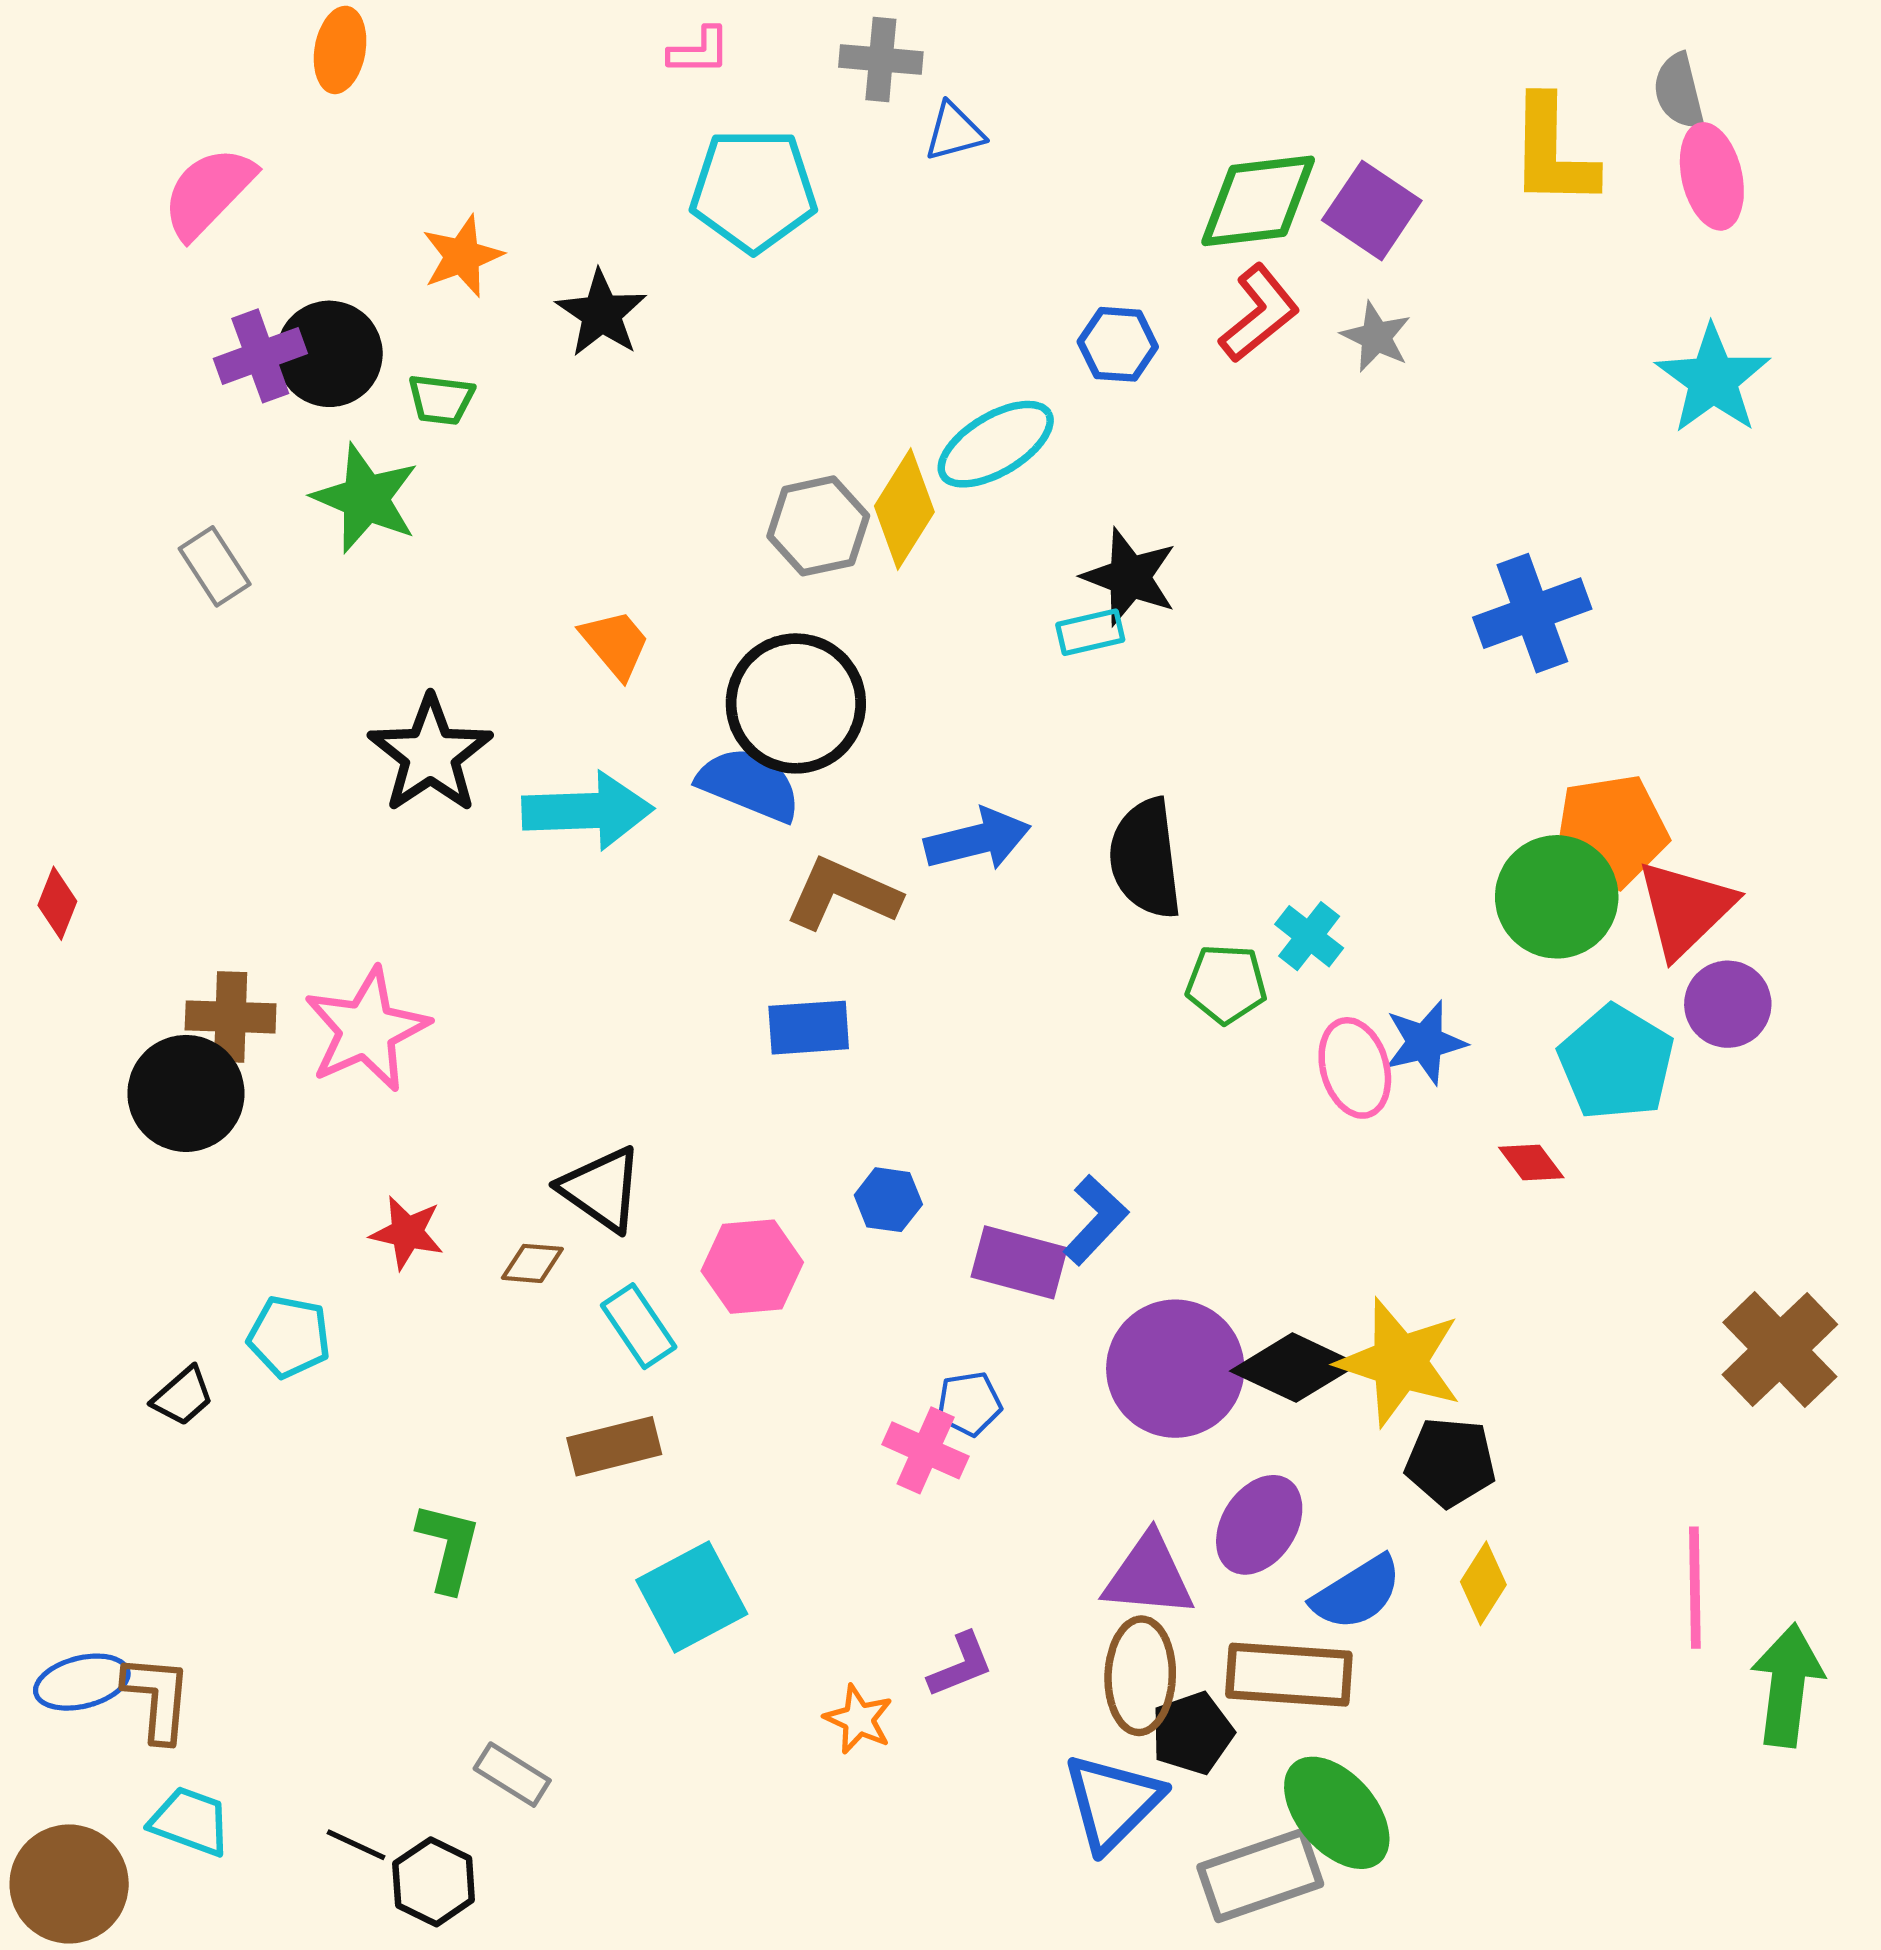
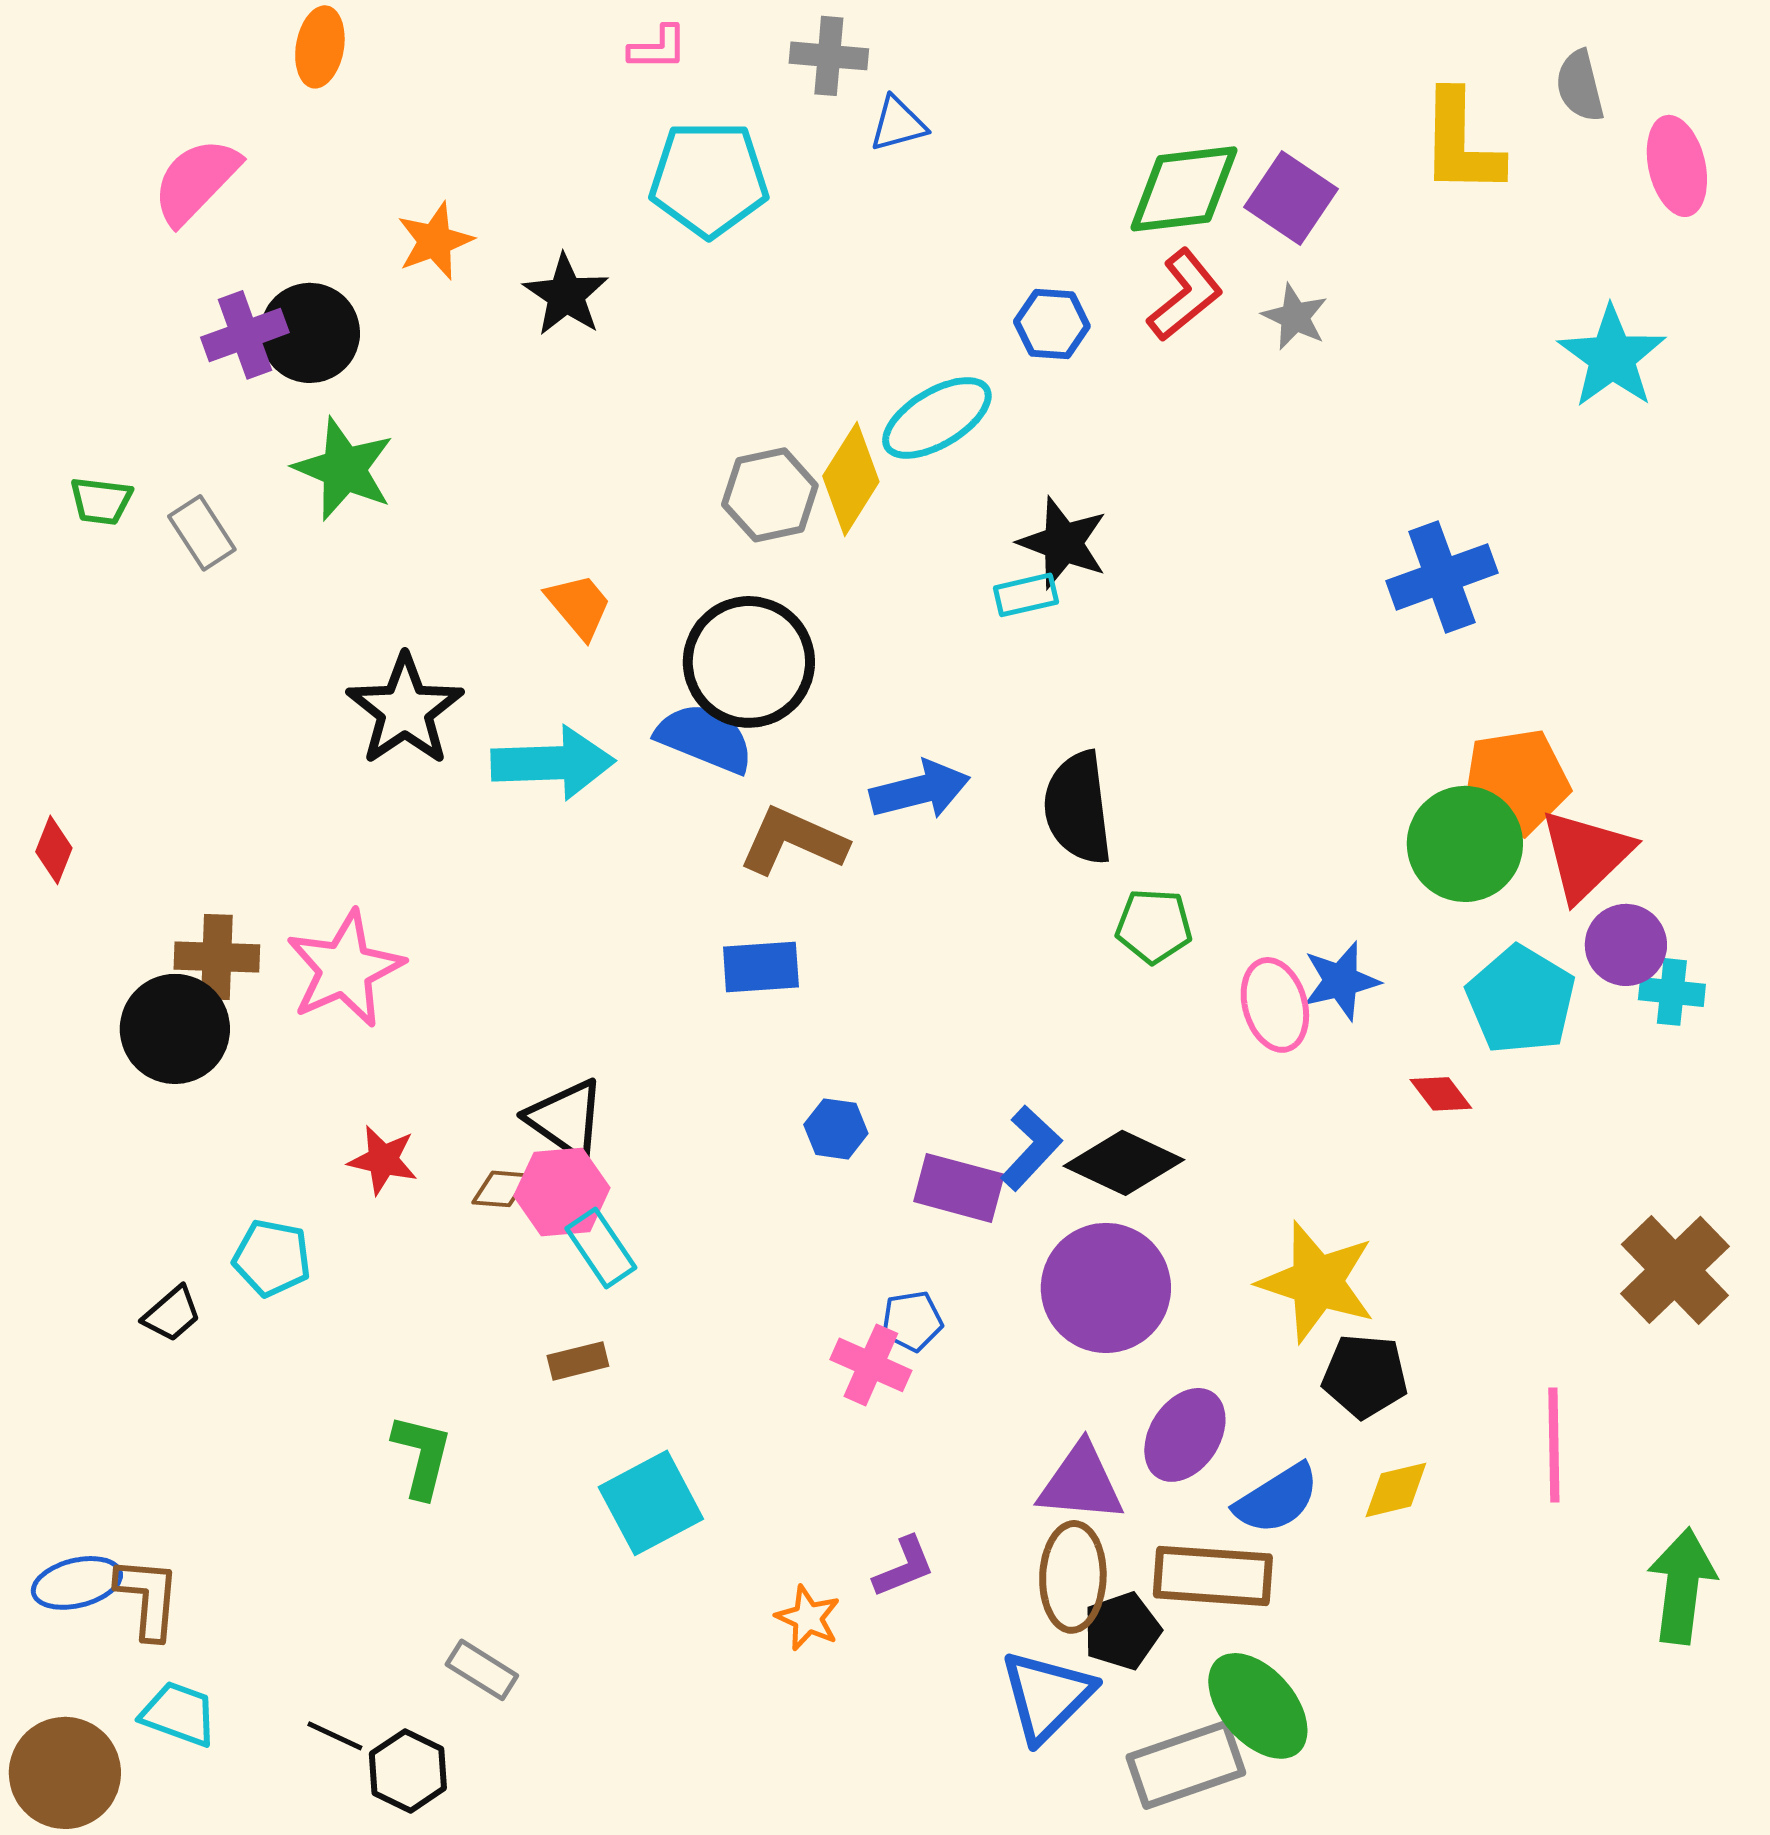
pink ellipse: (1712, 176) -> (1677, 166), moved
green trapezoid: (441, 400) -> (101, 501), moved
cyan cross: (1309, 936) -> (1672, 992), moved, turned -32
pink hexagon: (752, 1267) -> (562, 1192), moved
black diamond: (1294, 1368) -> (1124, 1163), moved
brown rectangle: (614, 1446) -> (578, 1361), size x0.7
yellow diamond: (1483, 1583) -> (1396, 1490), turned 44
pink line: (1695, 1588) -> (1554, 1445), moved

